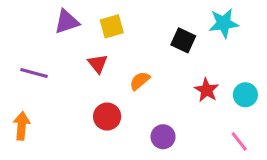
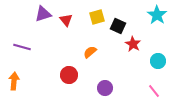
cyan star: (224, 23) -> (157, 15), moved, turned -30
yellow square: (112, 26) -> (97, 17), moved
red triangle: (98, 64) -> (66, 20), moved
red star: (207, 90) -> (133, 44), moved

